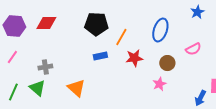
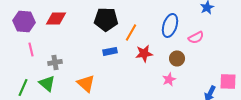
pink semicircle: (193, 49) -> (196, 37), moved
pink line: (12, 57) -> (31, 49), moved, turned -48

